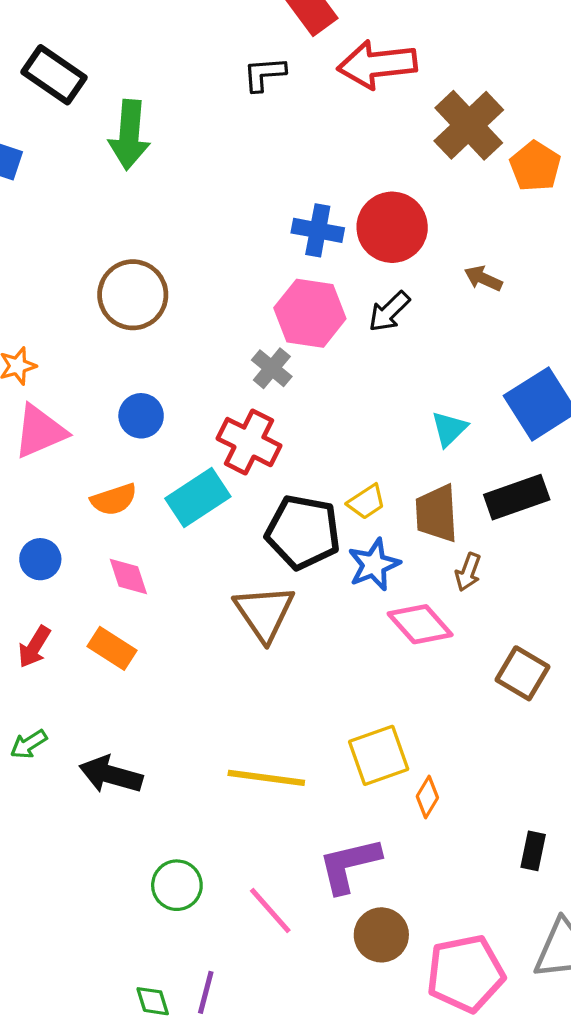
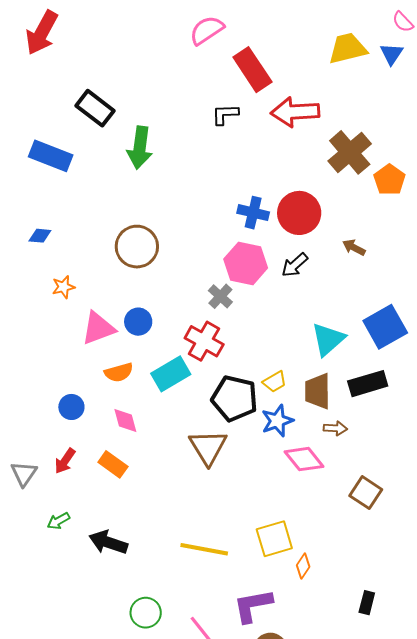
cyan triangle: (449, 429) -> (328, 339), size x1.5
pink triangle: (40, 431) -> (98, 328), moved
brown arrow: (468, 572) -> (335, 428), turned -110

